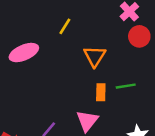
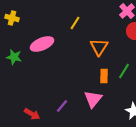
green line: (126, 86) -> (124, 71), turned -49

